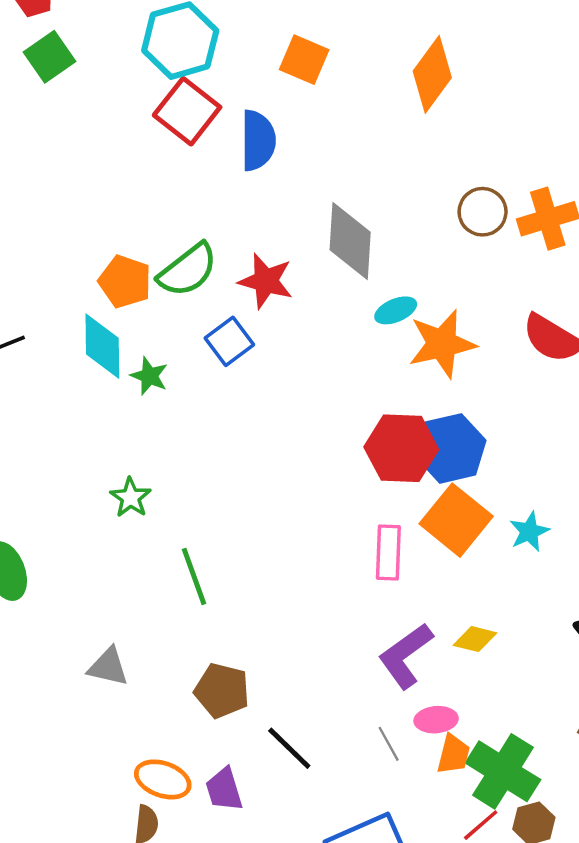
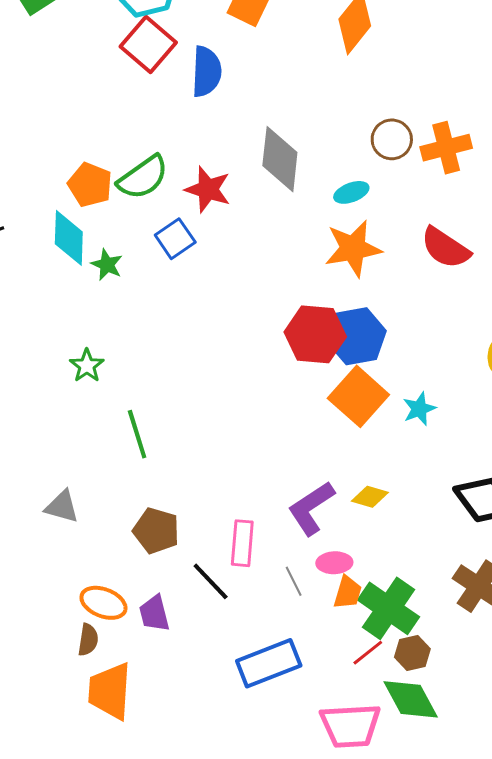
cyan ellipse: (396, 310) -> (351, 192), moved
pink rectangle: (388, 553) -> (242, 543), moved

